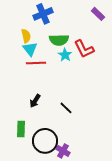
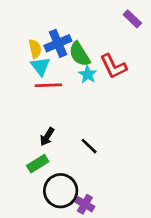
blue cross: (43, 14) -> (58, 43), moved
green semicircle: (59, 40) -> (80, 54), turned 60
green rectangle: (21, 129) -> (38, 164), moved, turned 56

